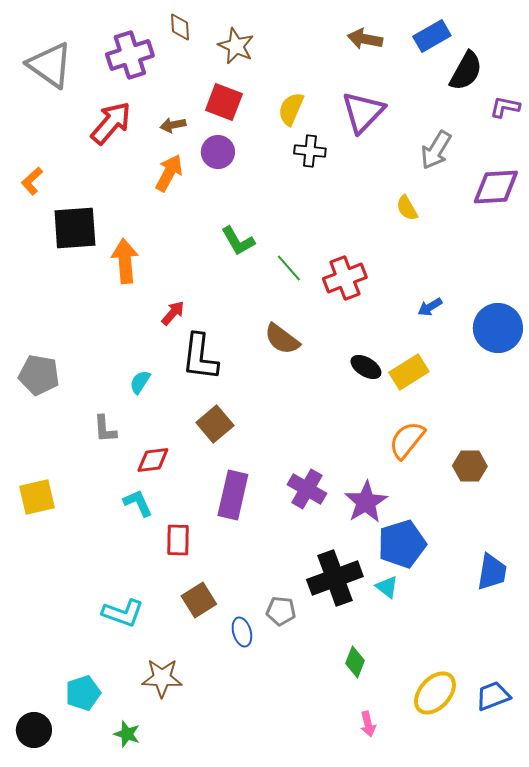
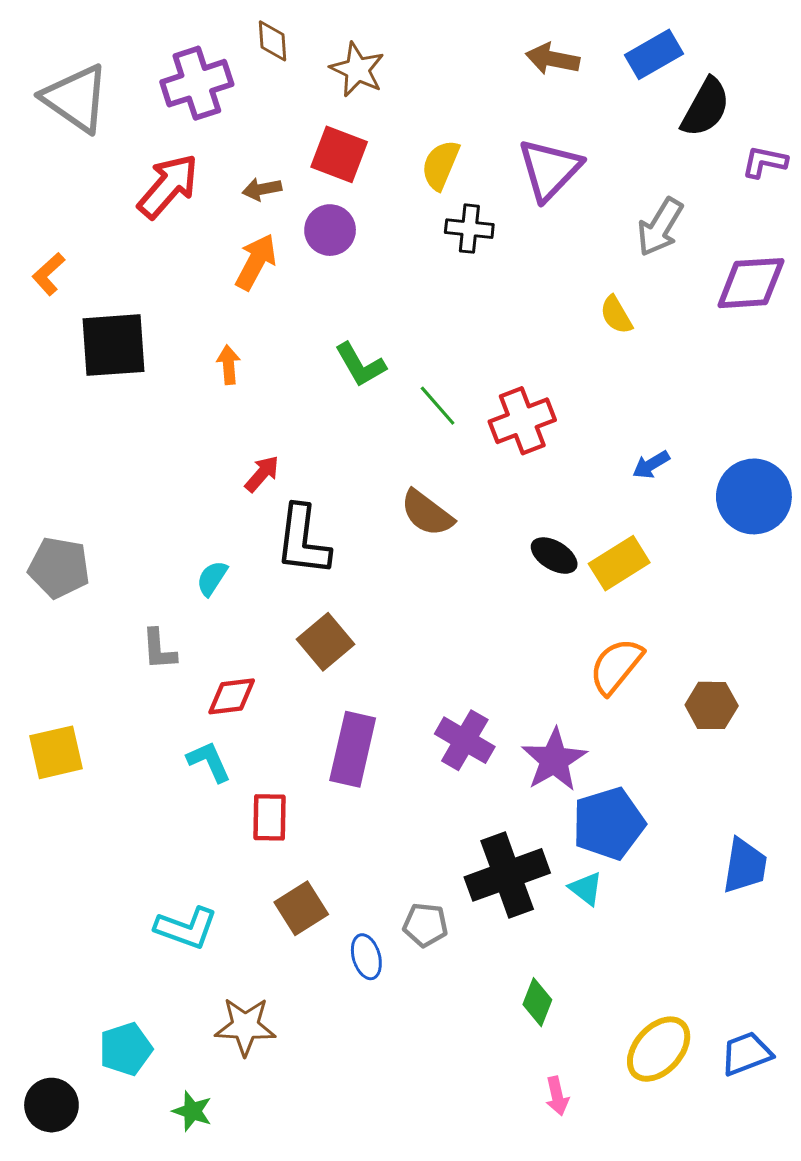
orange arrow: (125, 261) -> (229, 365), moved, size x0.6

